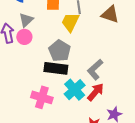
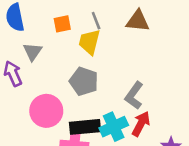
pink circle: (24, 37) -> (46, 111), moved, size x1.6
black rectangle: (56, 68) -> (85, 127), moved
cyan cross: (75, 90) -> (114, 127), turned 30

